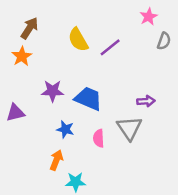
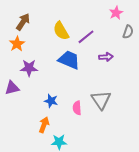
purple star: (53, 91) -> (29, 68), moved
blue trapezoid: (88, 99) -> (69, 60), moved
purple arrow: (146, 101) -> (106, 57), moved

